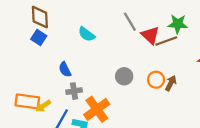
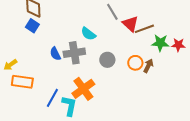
green star: (178, 24) -> (160, 43), moved
cyan semicircle: (87, 34) -> (88, 34), moved
gray cross: (74, 91) -> (74, 53), moved, size x1.5
yellow arrow: (43, 106) -> (10, 65), moved

